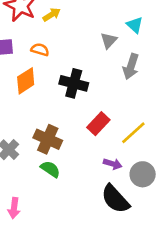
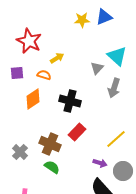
yellow arrow: (52, 15) -> (57, 58), moved
cyan triangle: (135, 25) -> (117, 56), size x1.5
red rectangle: (98, 124) -> (77, 132), moved

